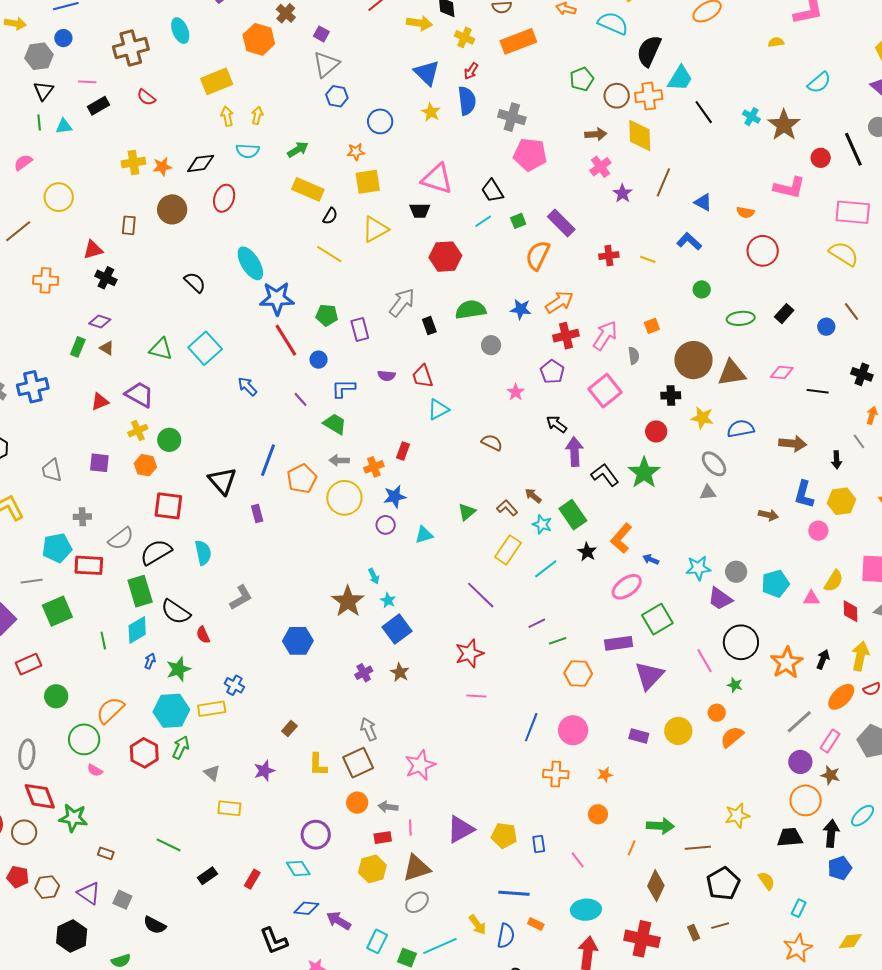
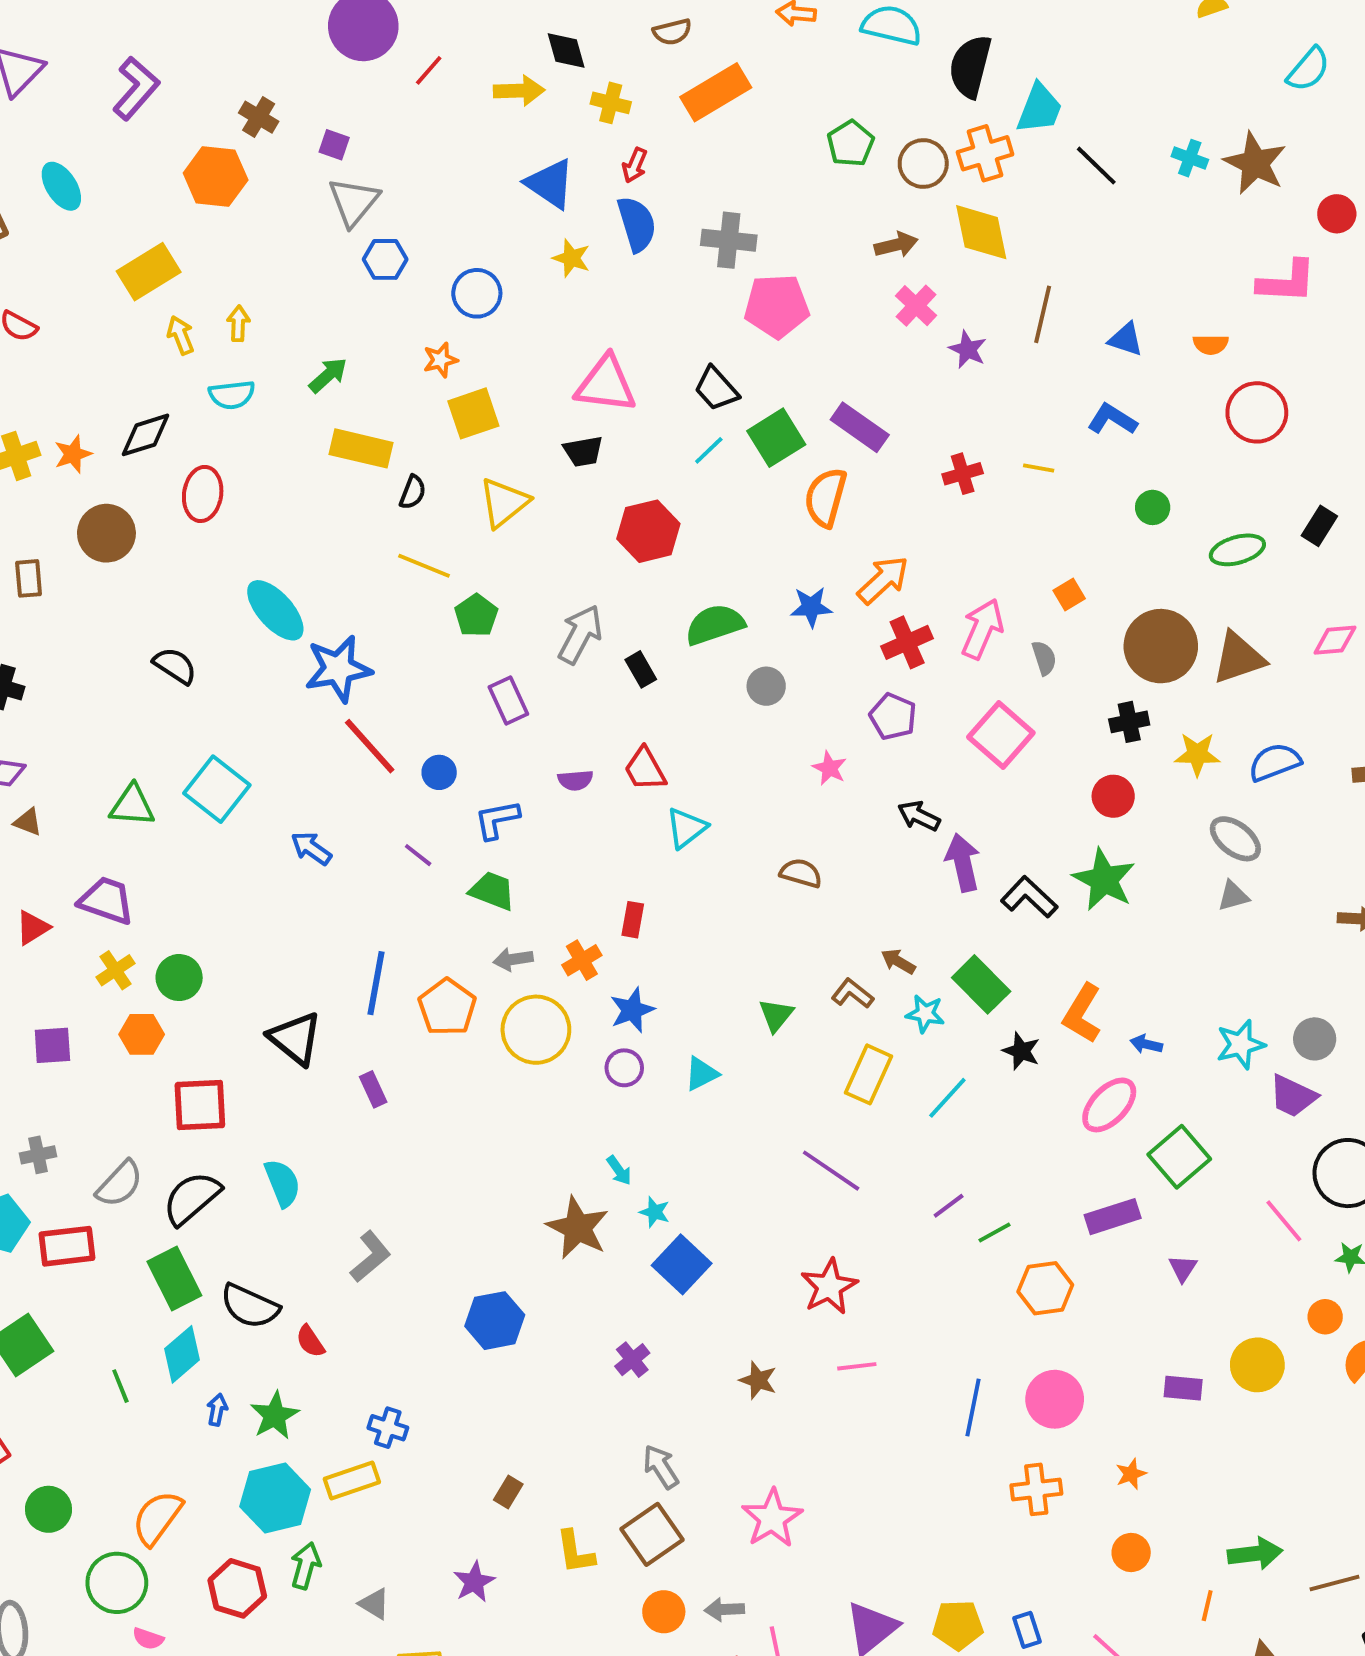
green square: (518, 221) -> (776, 438), size x1.8
green pentagon: (327, 315) -> (476, 615), moved, turned -30
brown star: (400, 672) -> (758, 1380), moved
purple triangle: (649, 676) -> (1183, 1268), size x0.5

